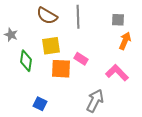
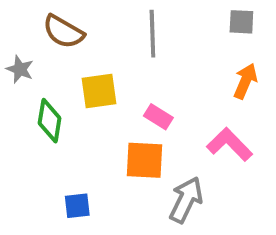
brown semicircle: (47, 16) -> (63, 32), moved
gray square: (118, 20) -> (241, 22), moved
orange square: (61, 69) -> (145, 160), moved
blue square: (40, 104) -> (77, 206), turned -32

